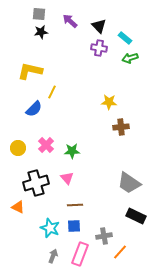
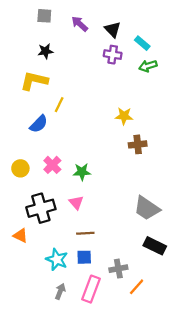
black star: (41, 32) -> (45, 51), moved

